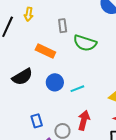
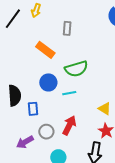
green semicircle: (85, 43) -> (76, 69), moved, turned -45
black semicircle: (22, 77) -> (15, 95), moved, turned -75
blue rectangle: (37, 121) -> (33, 109), moved

